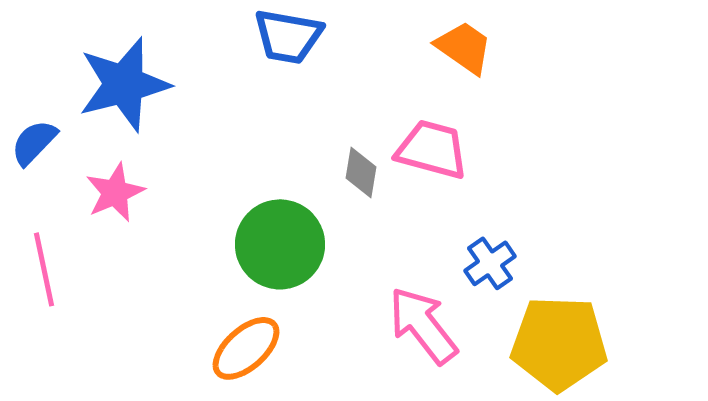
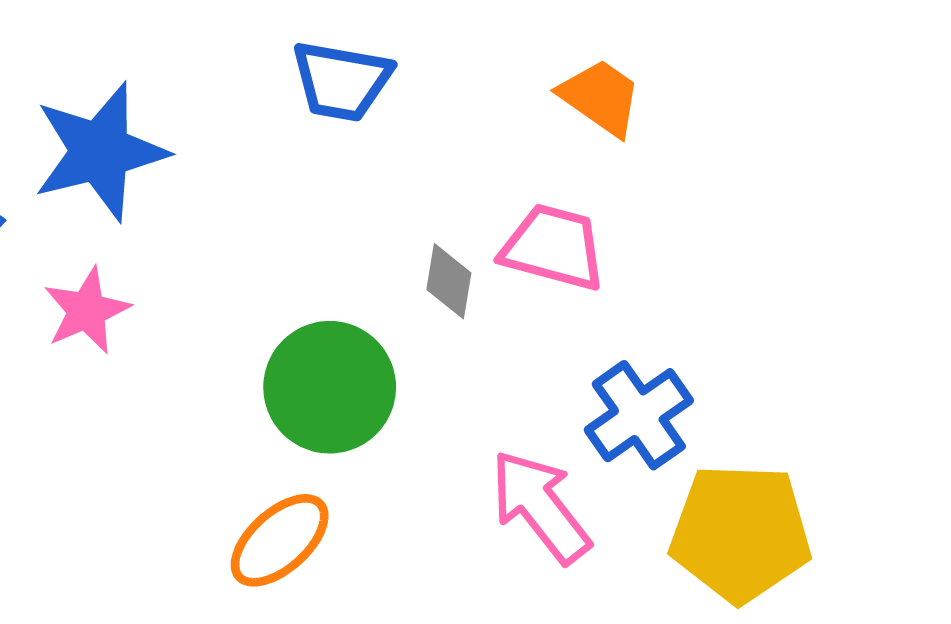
blue cross: (490, 263) -> (639, 415), size x1.4

